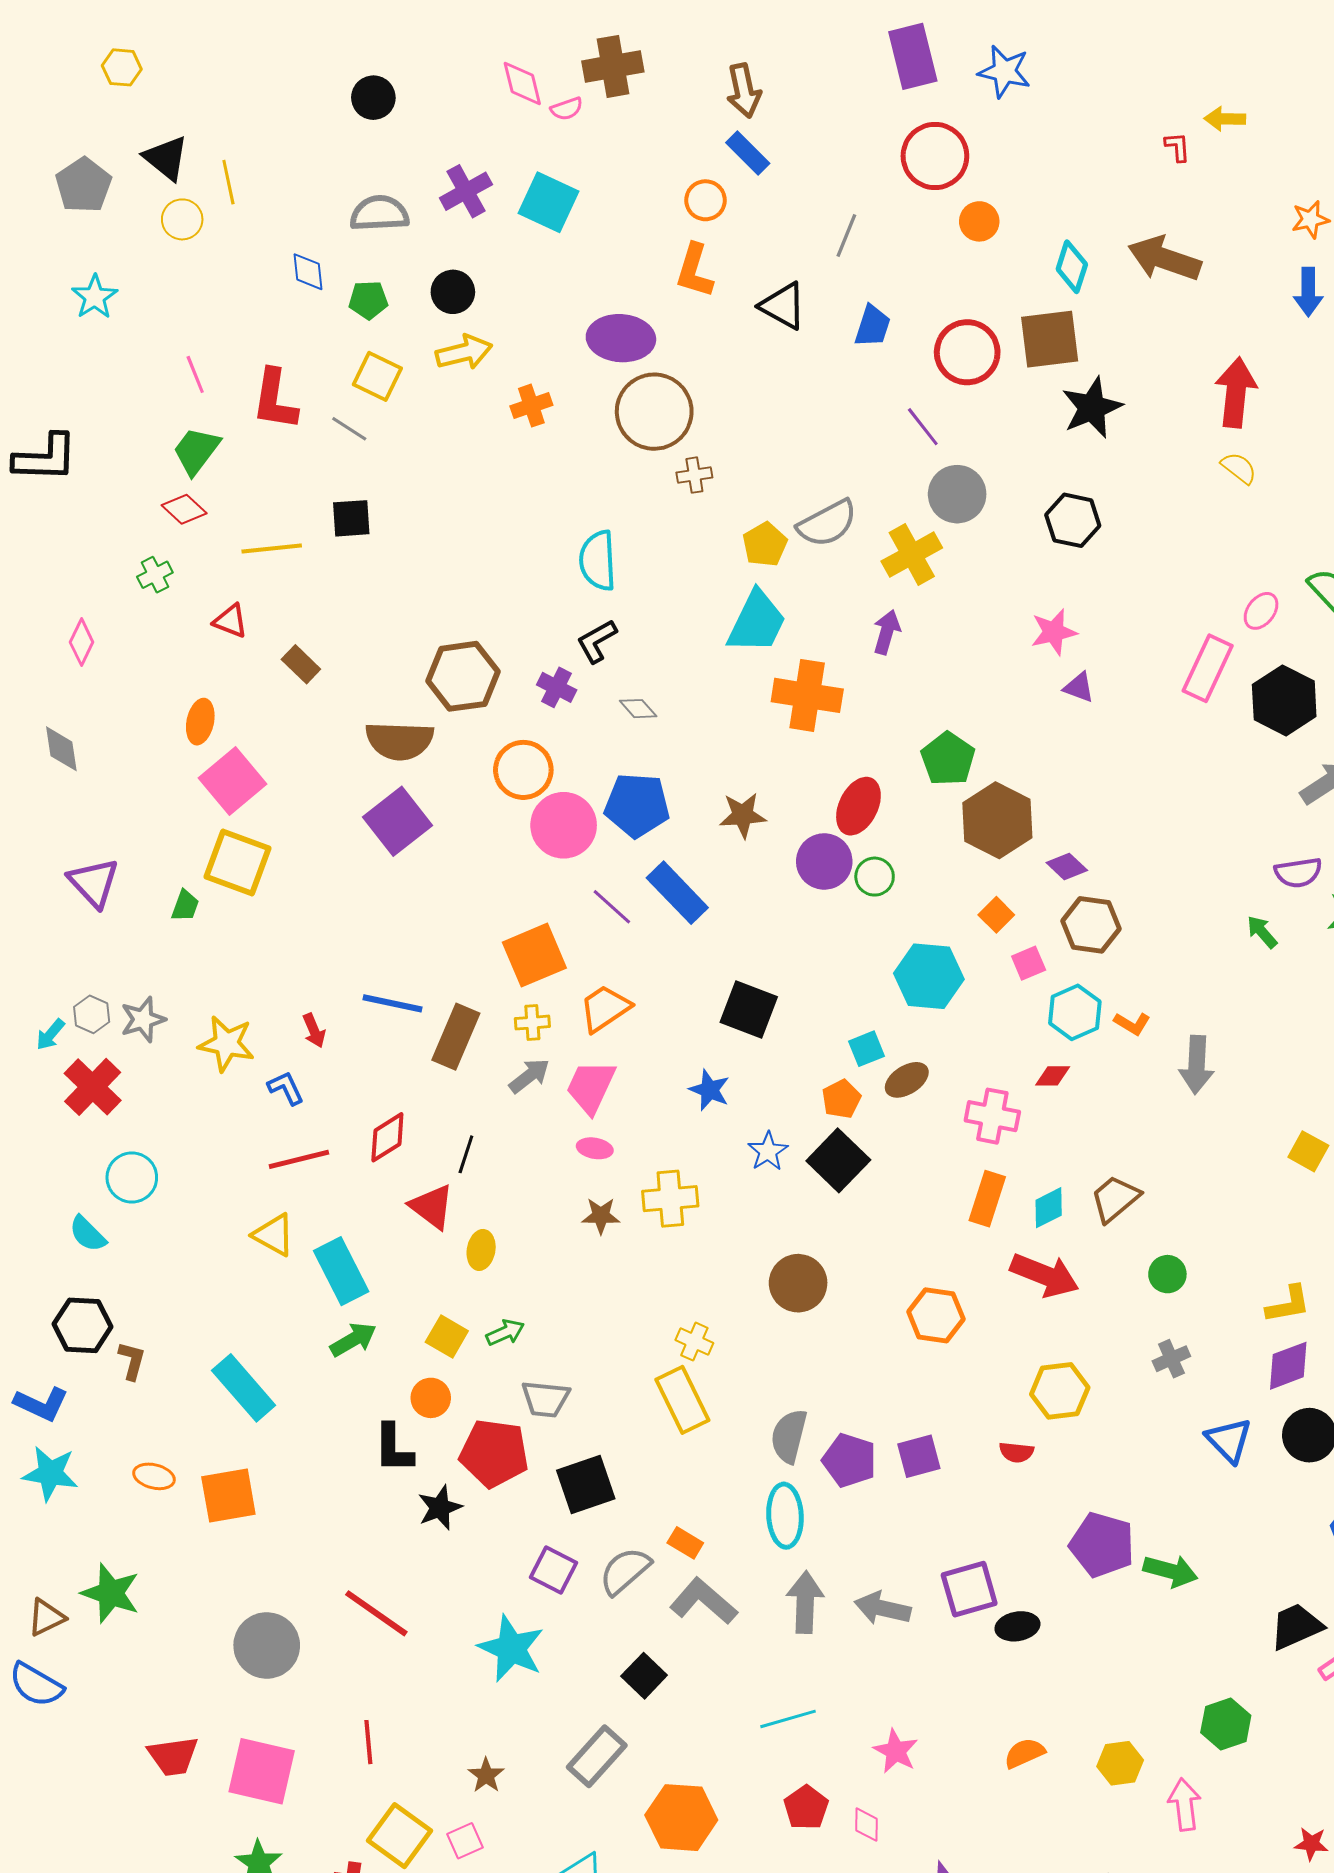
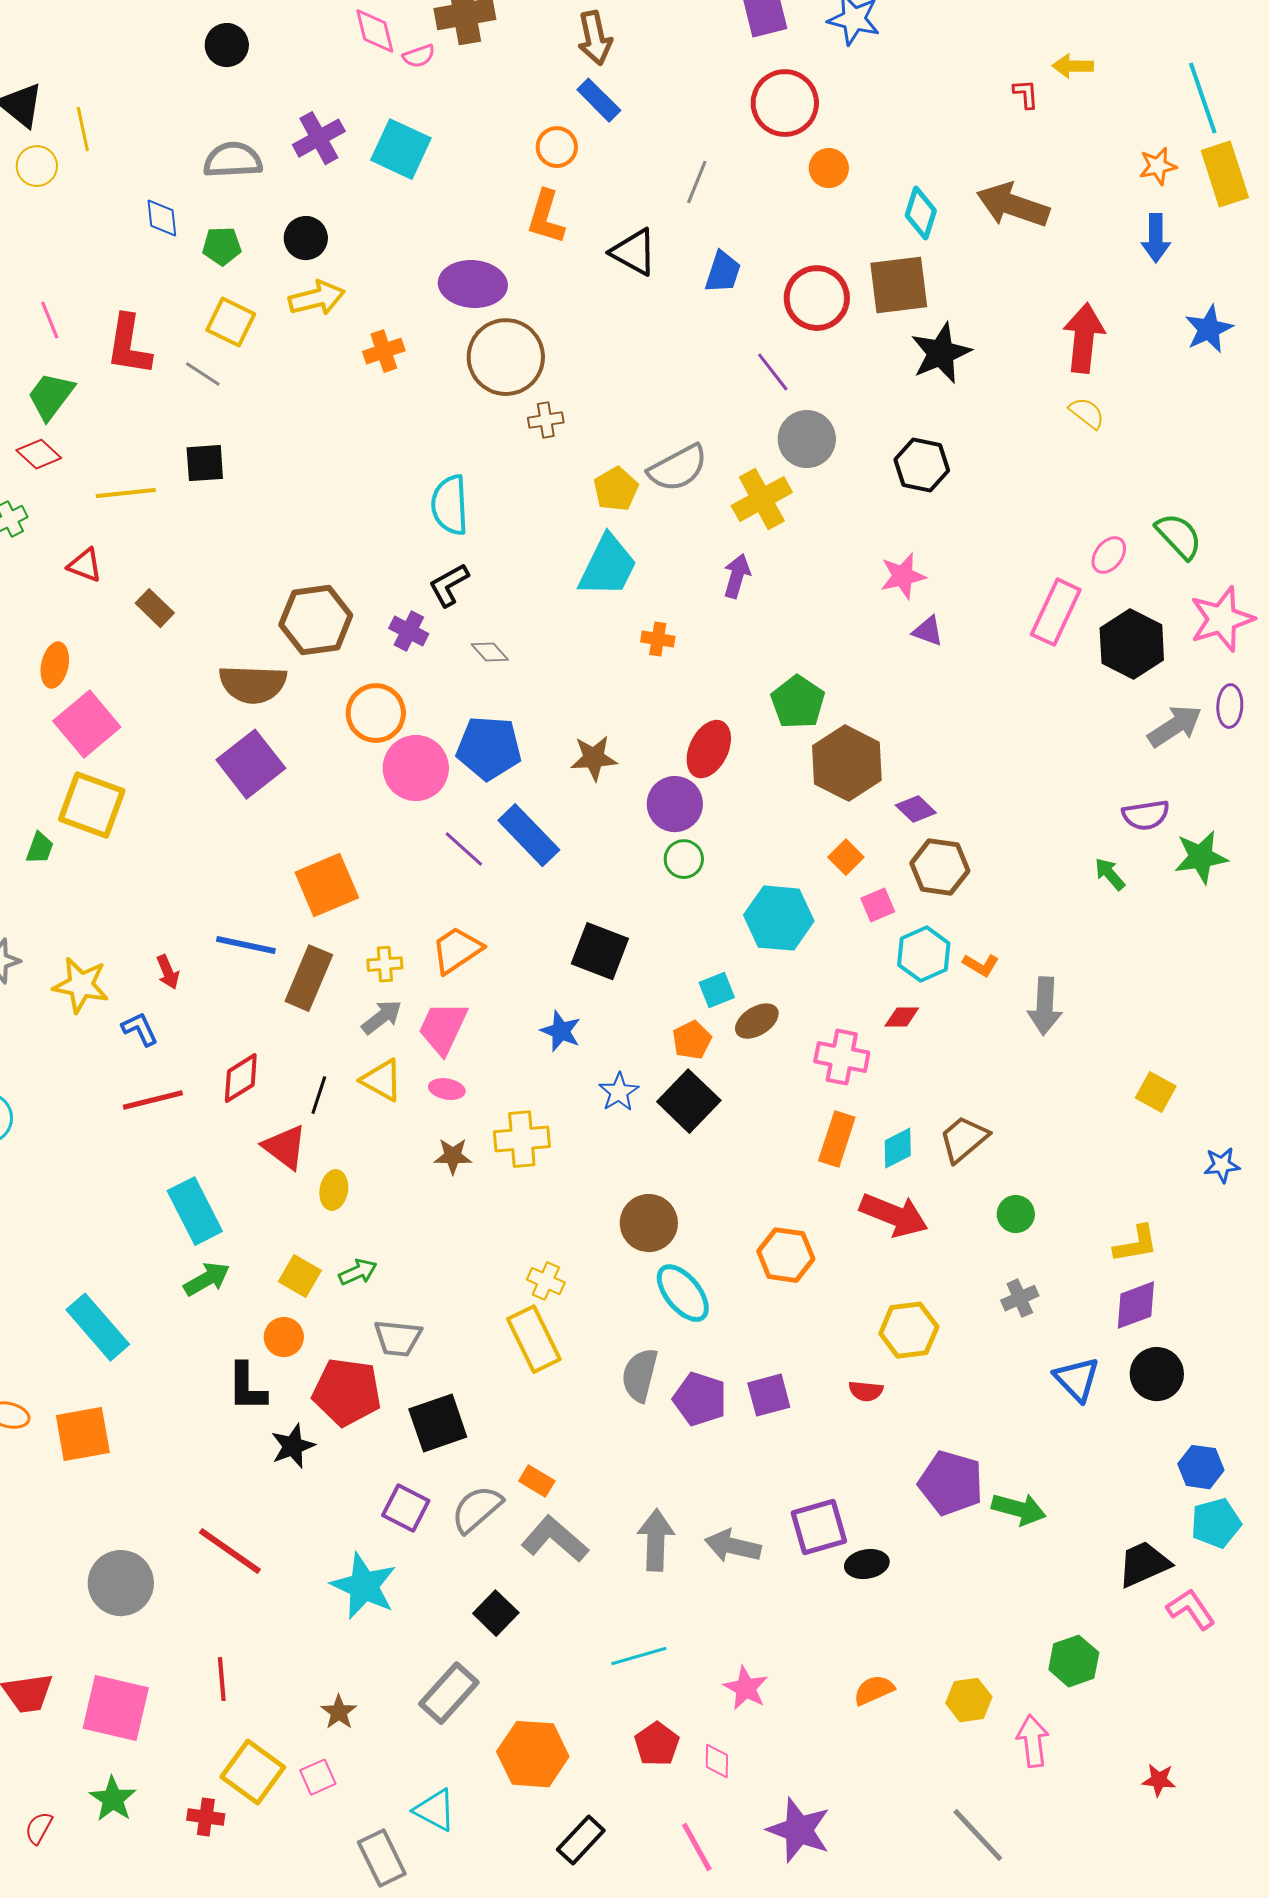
orange cross: (807, 695) -> (658, 639), size x0.5
green circle: (875, 877) -> (684, 859), moved
orange square: (534, 955) -> (327, 885), moved
yellow triangle: (274, 1235) -> (382, 1080), moved
cyan ellipse: (785, 1516) -> (683, 1293), moved, turned -36

